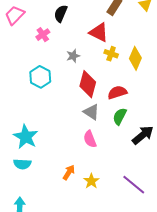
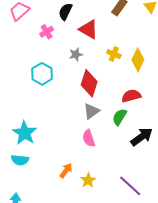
red triangle: (99, 32) -> (89, 29), moved
red semicircle: (117, 92) -> (131, 96), moved
gray triangle: (91, 112) -> (91, 111), turned 48

